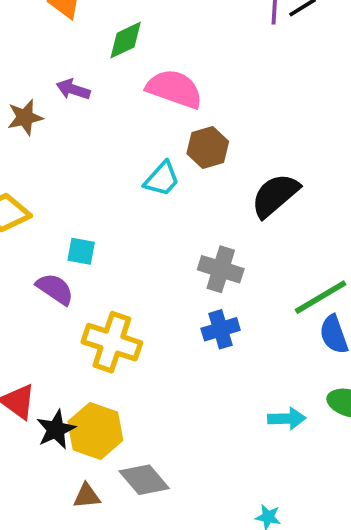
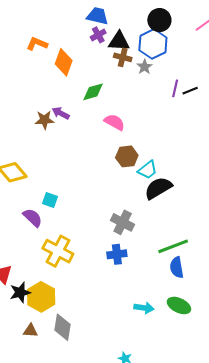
pink semicircle: (174, 89) -> (114, 122), size x0.7
brown star: (25, 117) -> (45, 120), moved
cyan trapezoid: (162, 179) -> (148, 170), moved
gray diamond: (144, 480) -> (63, 327), turned 40

